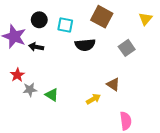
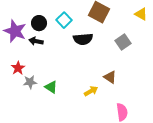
yellow triangle: (145, 19) -> (141, 14), turned -40
black circle: (39, 20) -> (39, 23), moved
cyan square: (65, 25) -> (64, 20), turned 35

